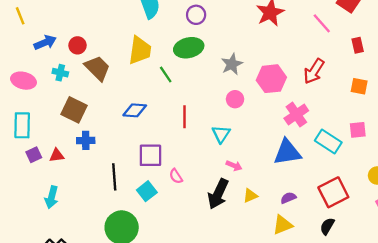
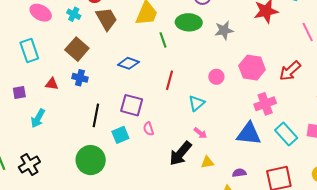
gray star: (232, 64) -> (224, 30), moved
cyan rectangle: (22, 125) -> (29, 50), turned -35
purple square: (34, 155) -> (19, 92), moved

